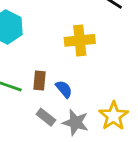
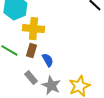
yellow cross: (80, 40) -> (34, 29), moved

